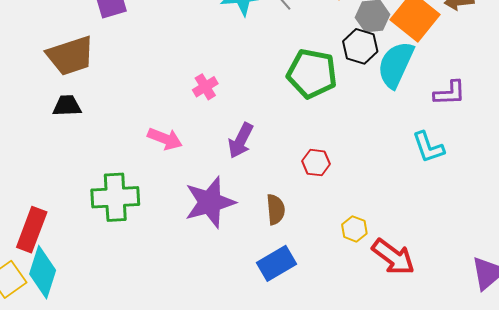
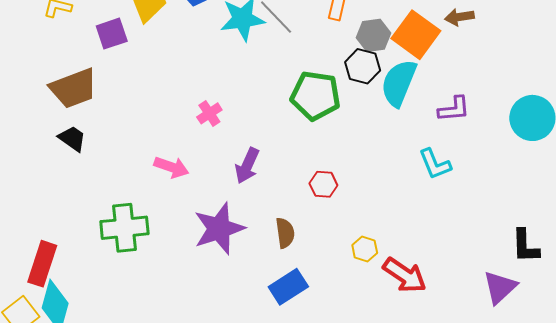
black trapezoid: (67, 106) -> (72, 138), turned 40

